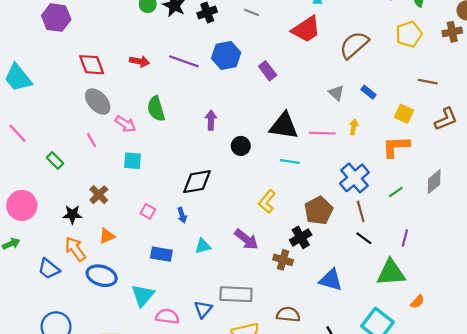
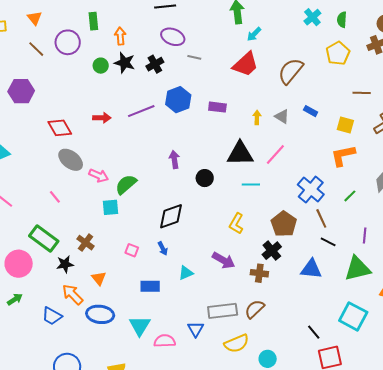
purple line: (184, 61) -> (141, 111), turned -32
purple rectangle: (268, 71) -> (217, 107), turned -36
green semicircle: (156, 109) -> (126, 184), moved, turned 75
yellow arrow: (354, 127) -> (257, 117), moved
pink line: (322, 133) -> (275, 154), turned -40
pink line: (91, 140) -> (55, 197), moved
green rectangle: (55, 160) -> (44, 239), moved, size x1.8
orange triangle: (107, 236) -> (99, 278), turned -35
blue triangle: (331, 280) -> (311, 269), moved
brown semicircle: (288, 314) -> (255, 309), moved, turned -40

